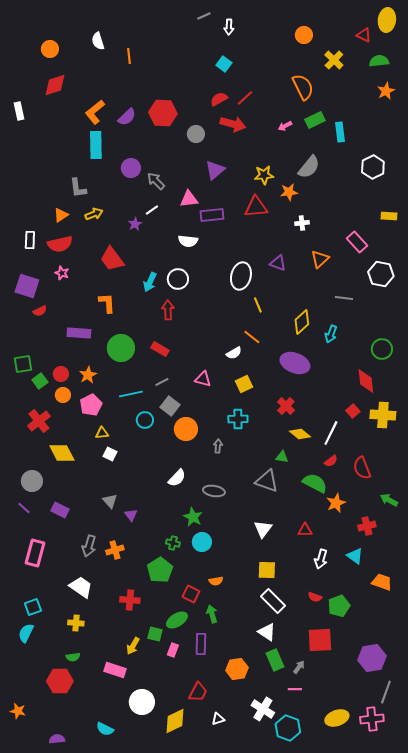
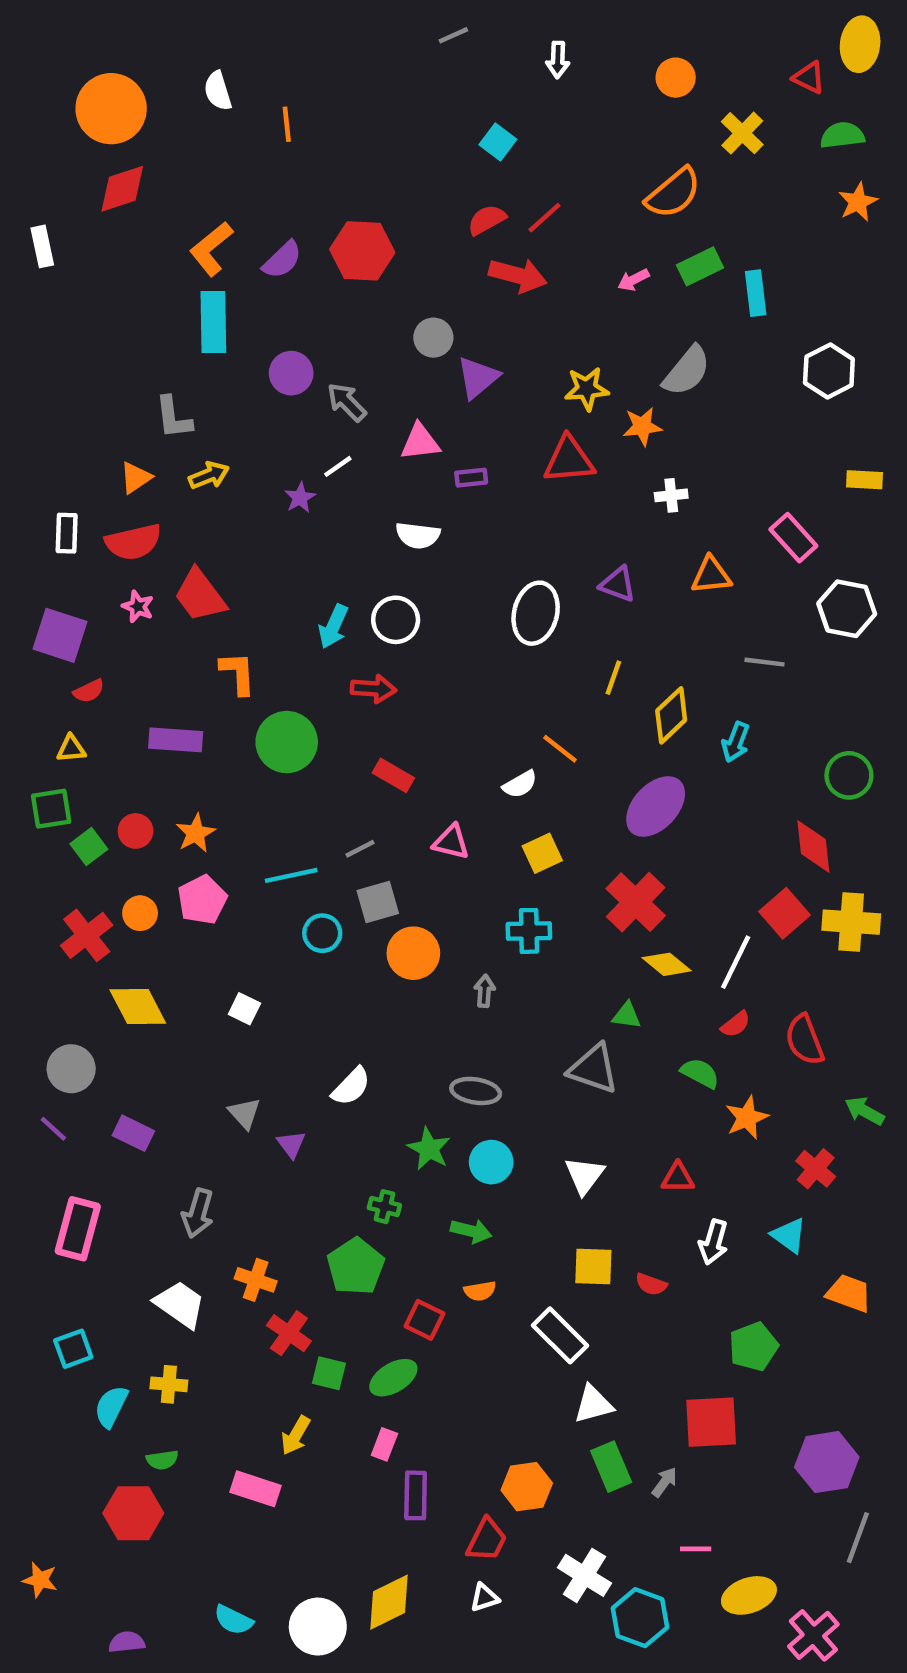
white arrow: (229, 27) -> (558, 60), moved
orange circle: (50, 49) -> (111, 109), size x1.8
orange semicircle: (303, 87) -> (673, 193), turned 76
gray circle: (196, 134) -> (433, 338), moved
purple rectangle: (212, 215) -> (471, 478), size x0.6
red trapezoid: (112, 259) -> (200, 595), moved
orange triangle: (320, 259) -> (711, 575), turned 36
yellow line: (258, 305) -> (613, 678), moved, turned 42
red arrow: (168, 310) -> (373, 689), turned 96
green circle: (121, 348) -> (287, 742), moved
red rectangle: (160, 349) -> (393, 775), moved
purple ellipse: (295, 363) -> (656, 806), turned -68
orange circle: (63, 395) -> (140, 913), moved
gray square: (170, 406) -> (378, 902), turned 36
red cross: (286, 406) -> (636, 902), size x1.5
red square: (353, 411) -> (785, 913), size x1.5
yellow triangle: (102, 433) -> (71, 749), moved
white semicircle: (177, 478) -> (351, 1087), moved
green semicircle: (315, 483) -> (700, 1073), size x0.7
red cross: (367, 526) -> (816, 1169), turned -36
cyan circle: (202, 542) -> (491, 1162), moved
orange cross: (115, 550) -> (256, 1280), moved, turned 36
red semicircle: (315, 597) -> (651, 1284), moved
red cross: (130, 600) -> (289, 1333), turned 30
white rectangle: (273, 601) -> (560, 1335), moved
green arrow: (212, 614) -> (471, 1231), moved, turned 120
white triangle: (267, 632) -> (593, 1404), turned -48
cyan semicircle: (26, 633) -> (111, 1407), moved
green square: (155, 634) -> (329, 1373), moved
purple rectangle: (201, 644) -> (416, 1495), moved
pink line: (295, 689) -> (696, 1549), moved
red trapezoid: (198, 692) -> (487, 1540), moved
white circle: (142, 702) -> (318, 1627), moved
pink cross: (372, 719) -> (813, 1635), moved, turned -35

